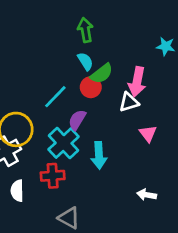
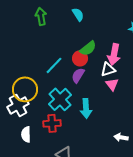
green arrow: (85, 30) -> (41, 16), moved
cyan semicircle: (85, 61) -> (78, 14), moved
purple semicircle: (77, 120) -> (78, 75), moved
pink triangle: (148, 134) -> (112, 84), moved

